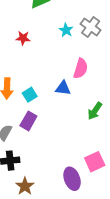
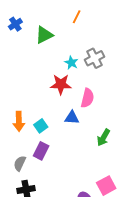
gray cross: (91, 27) -> (95, 58), turned 30
red star: (23, 38) -> (61, 84), moved, size x1.5

